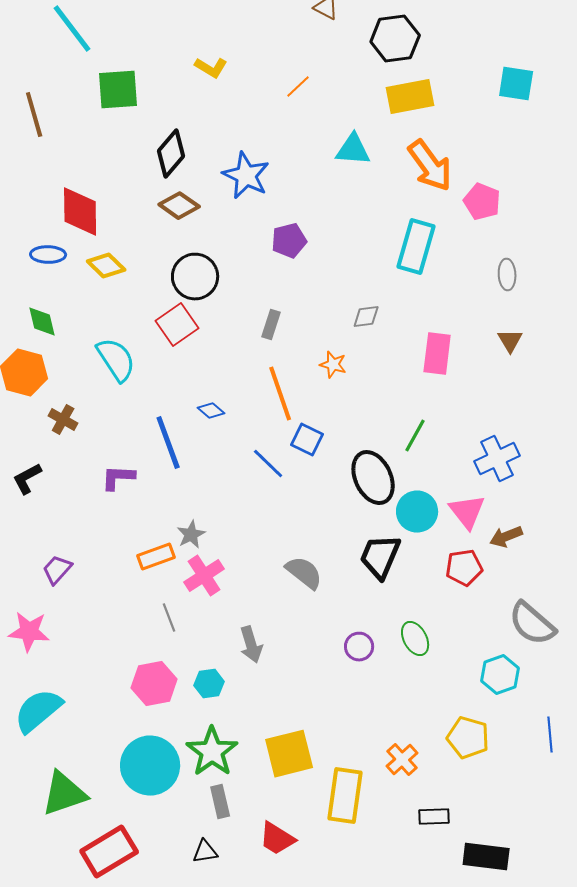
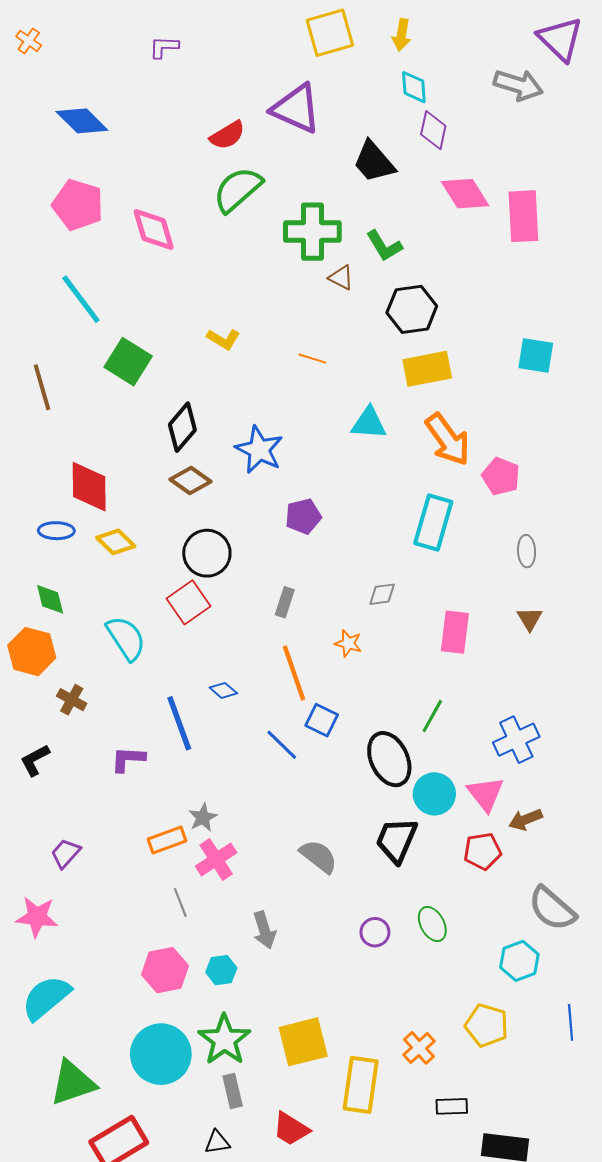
orange line: (298, 87) -> (312, 359), turned 60
green square: (118, 90) -> (128, 362), turned 36

